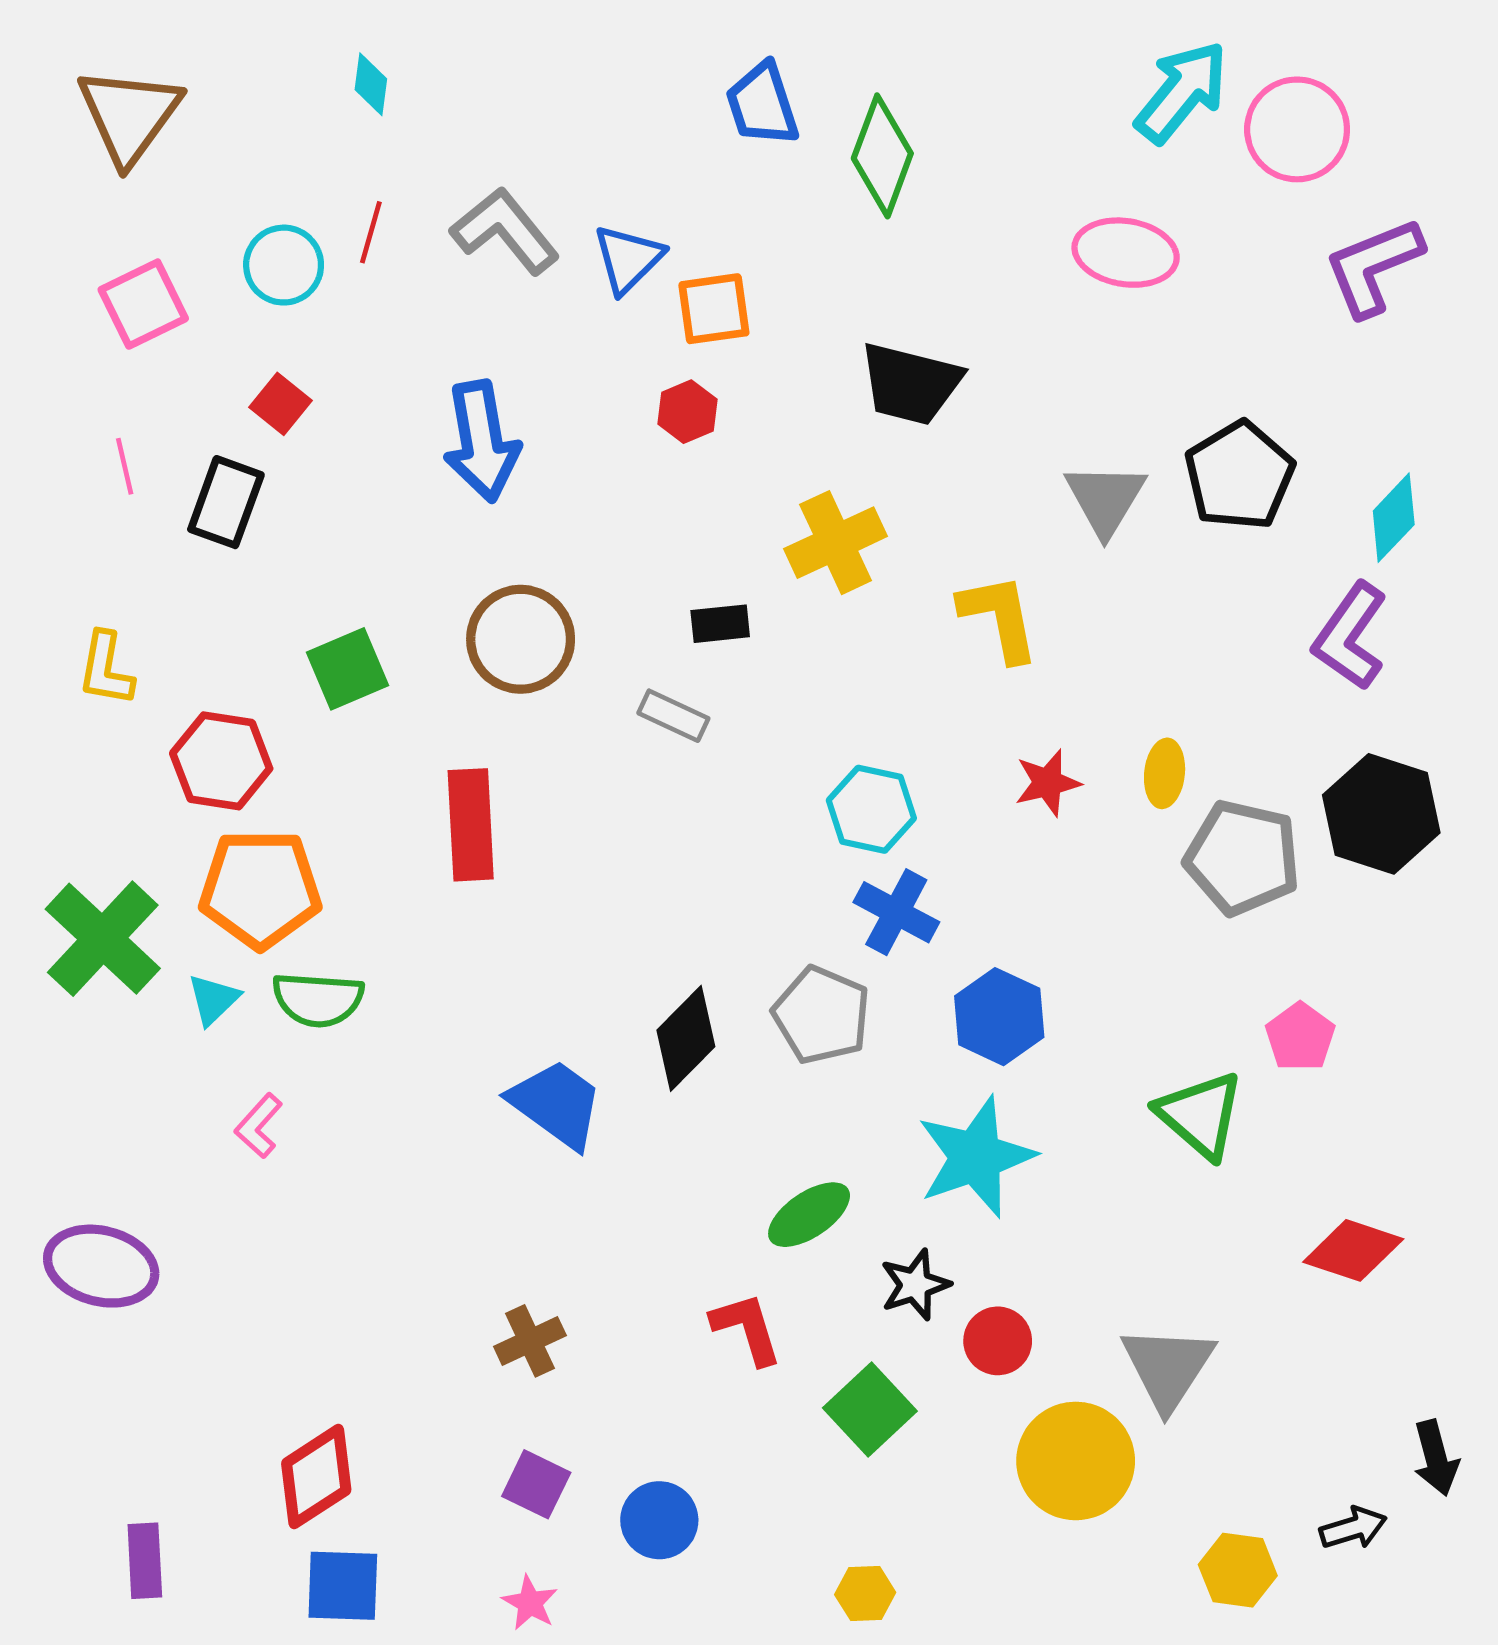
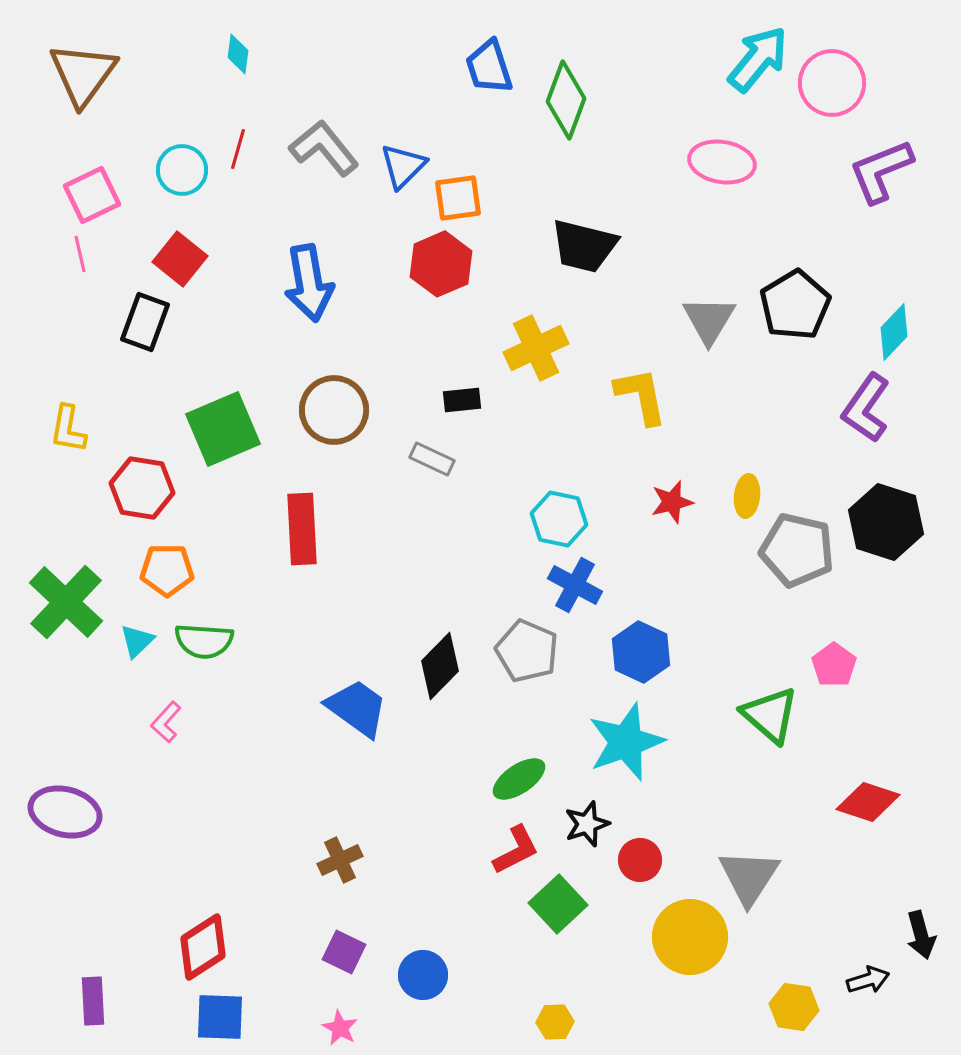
red square: (280, 404) -> (180, 259), size x1.4
red hexagon: (687, 412) -> (441, 264), size x1.6
pink line: (125, 466) -> (80, 254), moved
green square: (348, 669) -> (223, 429), size x1.4
orange pentagon: (260, 889) -> (167, 570), size x0.7
red L-shape: (747, 1328) -> (516, 850), moved, turned 80

